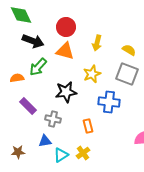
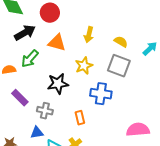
red circle: (66, 27) -> (50, 13), moved
black arrow: (33, 41) -> (25, 33), turned -50

